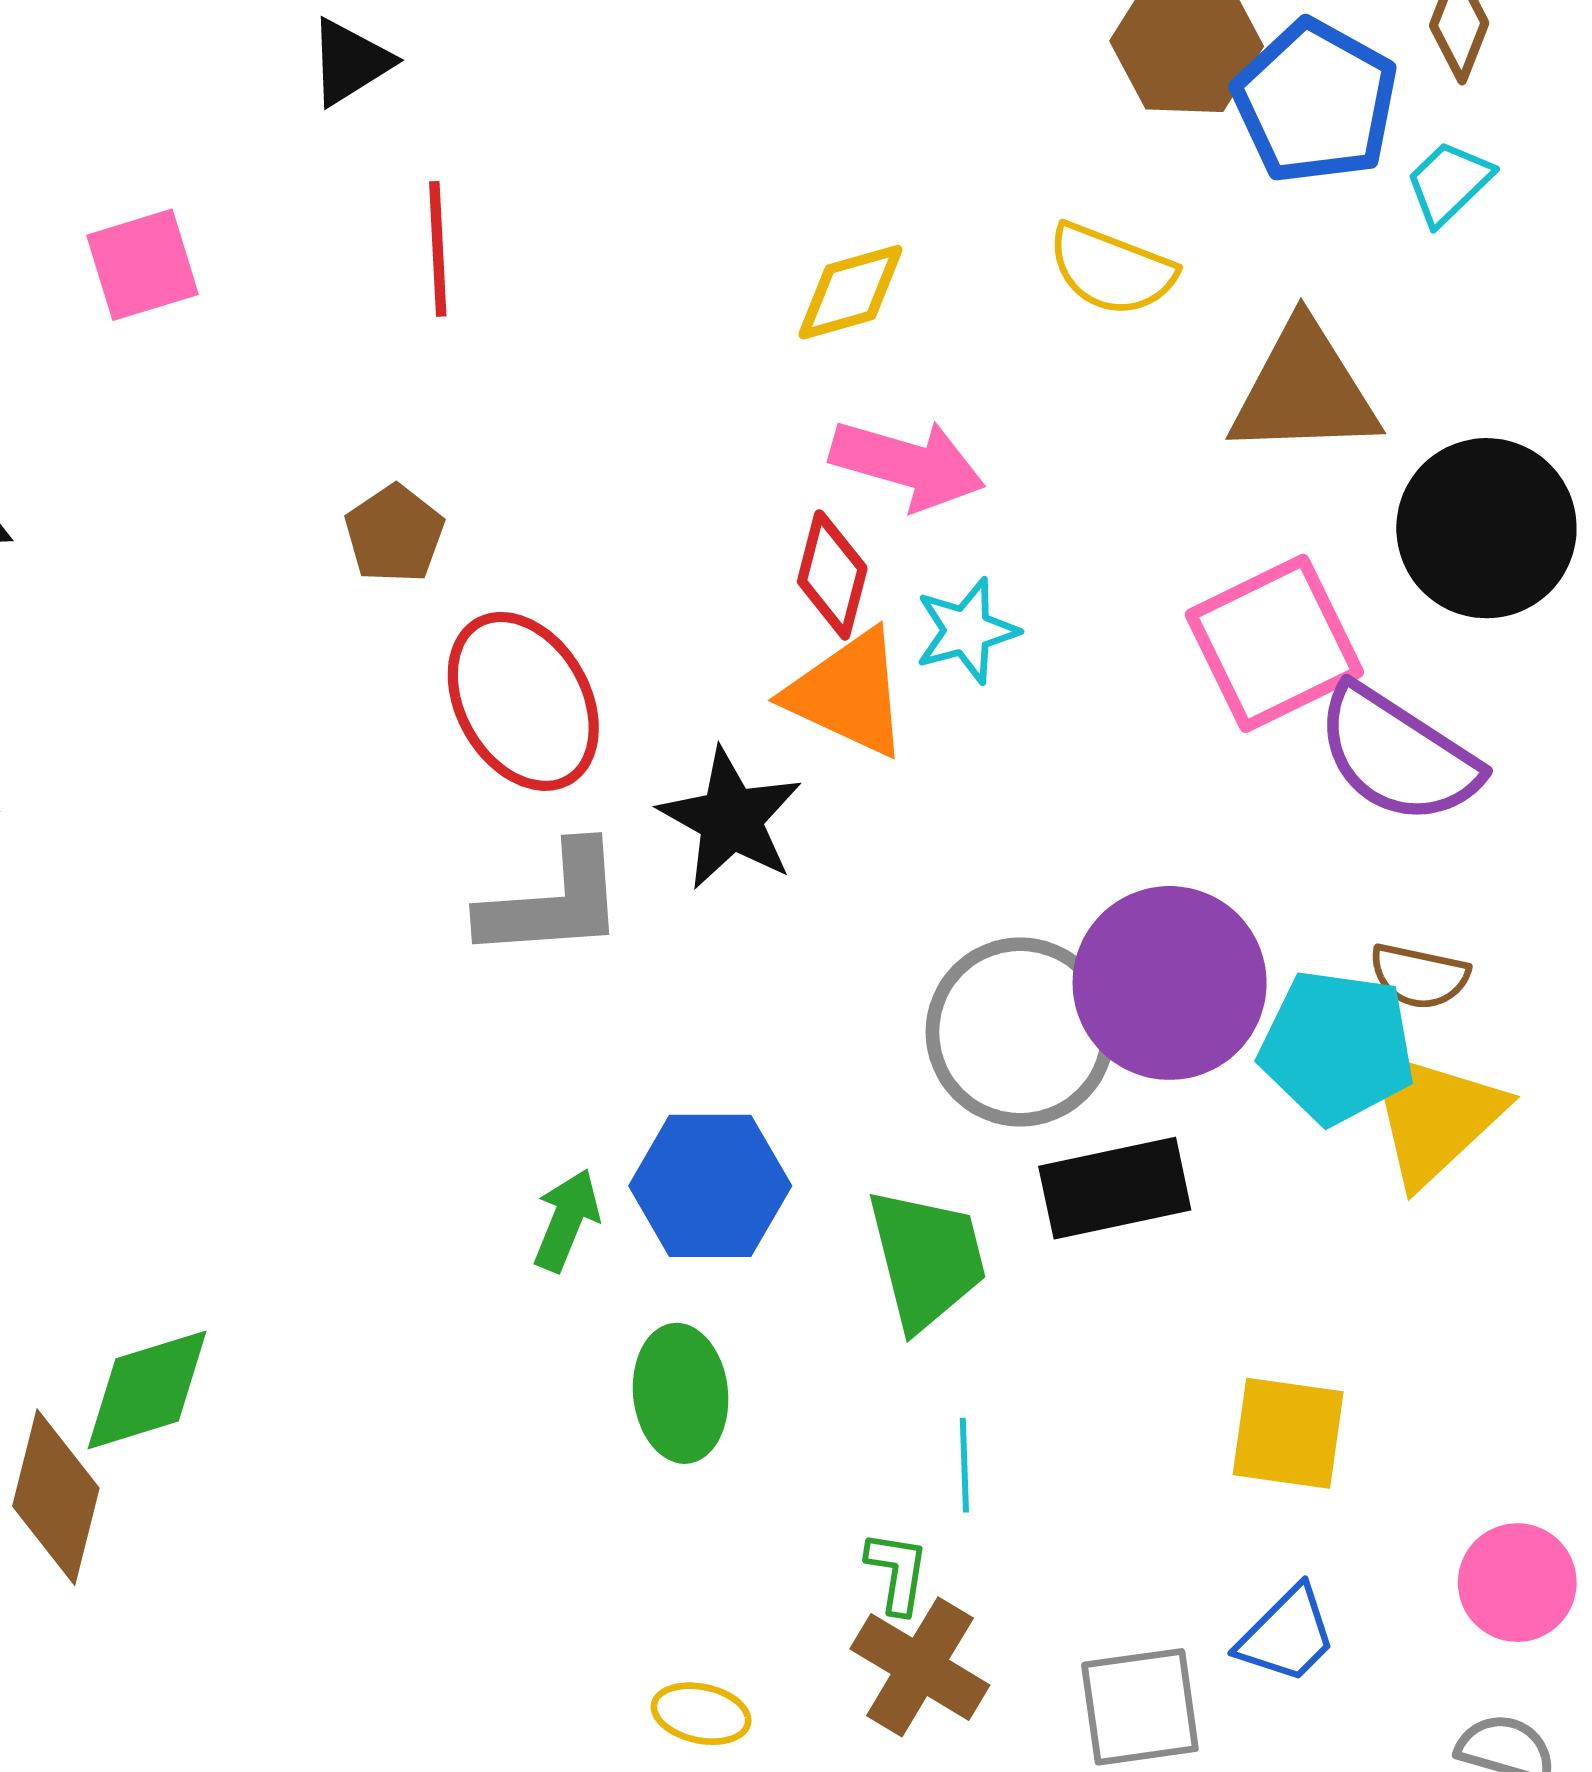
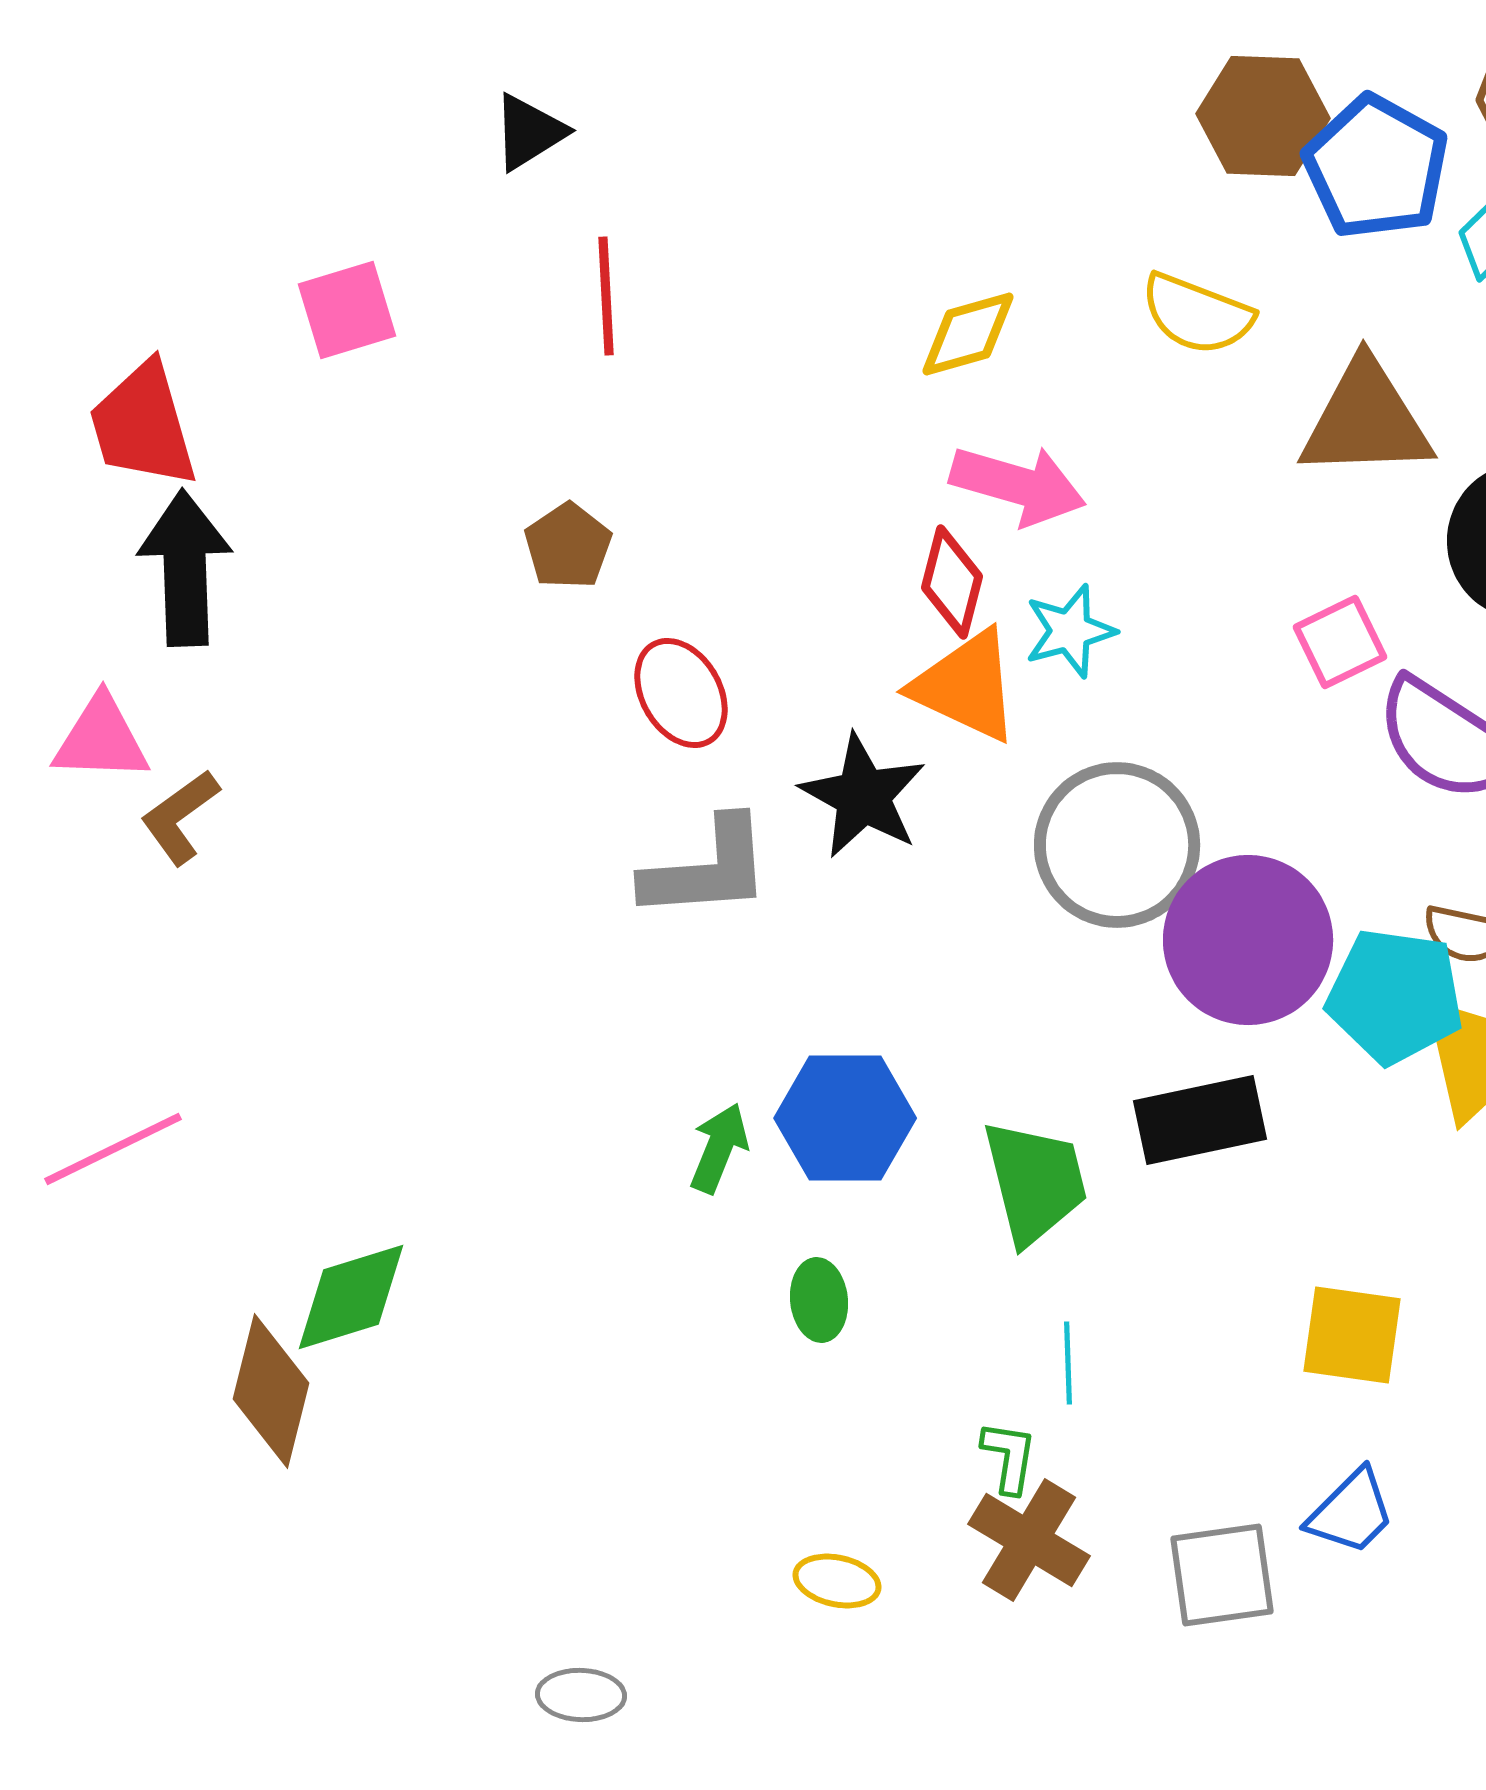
pink square: (1274, 643) -> (1340, 642), size x0.6
red ellipse: (523, 701) -> (681, 693), size x0.7
gray circle: (1020, 1032) -> (1117, 845), moved
green ellipse: (681, 1393) -> (819, 1300), size x0.7

